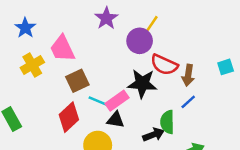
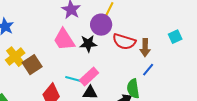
pink trapezoid: (62, 49) -> (64, 40), moved
brown square: (77, 81) -> (32, 65), moved
black star: (142, 84) -> (88, 44), moved, size x0.7

